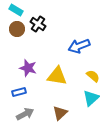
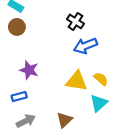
black cross: (38, 24) -> (75, 21), moved
yellow triangle: (57, 76) -> (77, 81), moved

